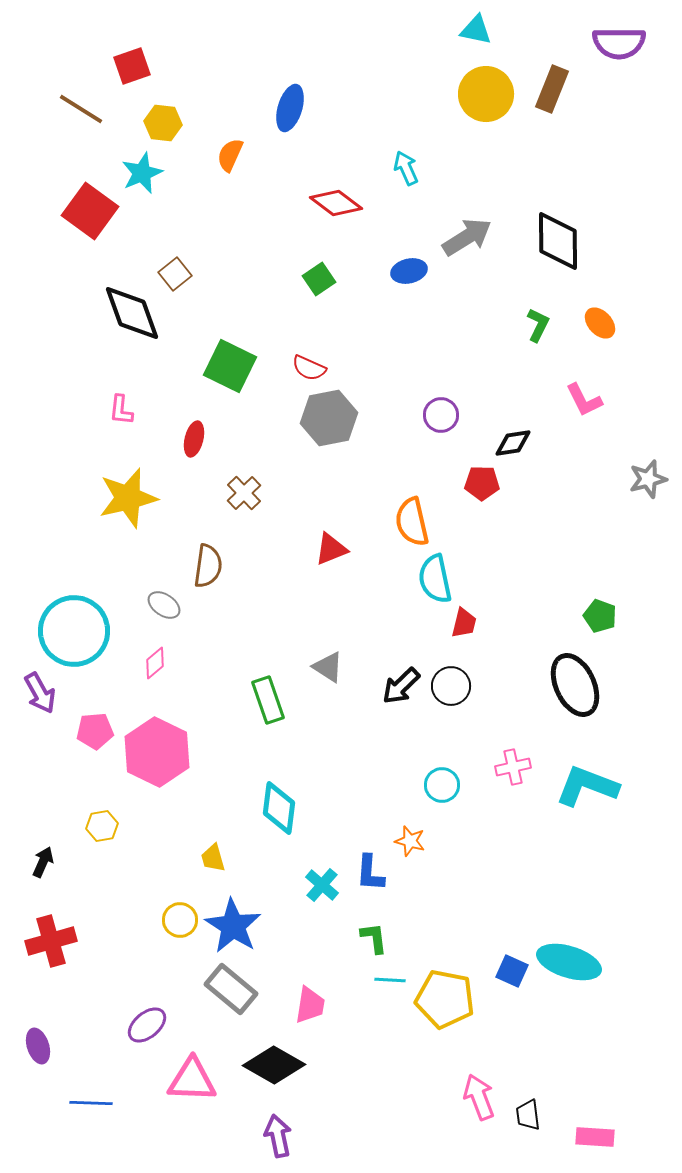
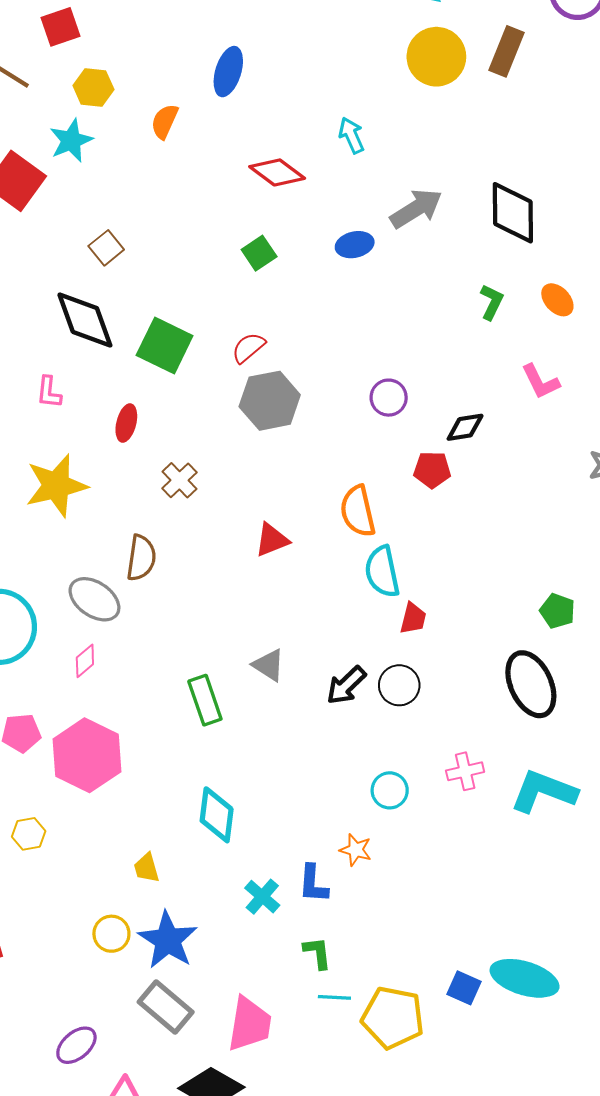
black diamond: (132, 313) -> (85, 320), moved
red semicircle: (309, 368) -> (248, 348), turned 116
gray ellipse: (164, 605) -> (94, 599), size x1.5
pink trapezoid: (310, 1005) -> (250, 1024), size x1.4

